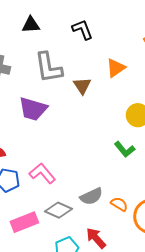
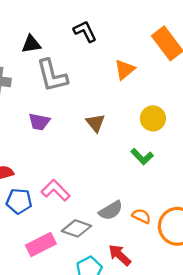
black triangle: (31, 25) -> (31, 44), moved
brown triangle: (82, 86) -> (95, 123), moved
purple trapezoid: (33, 109) -> (39, 122), size x0.7

